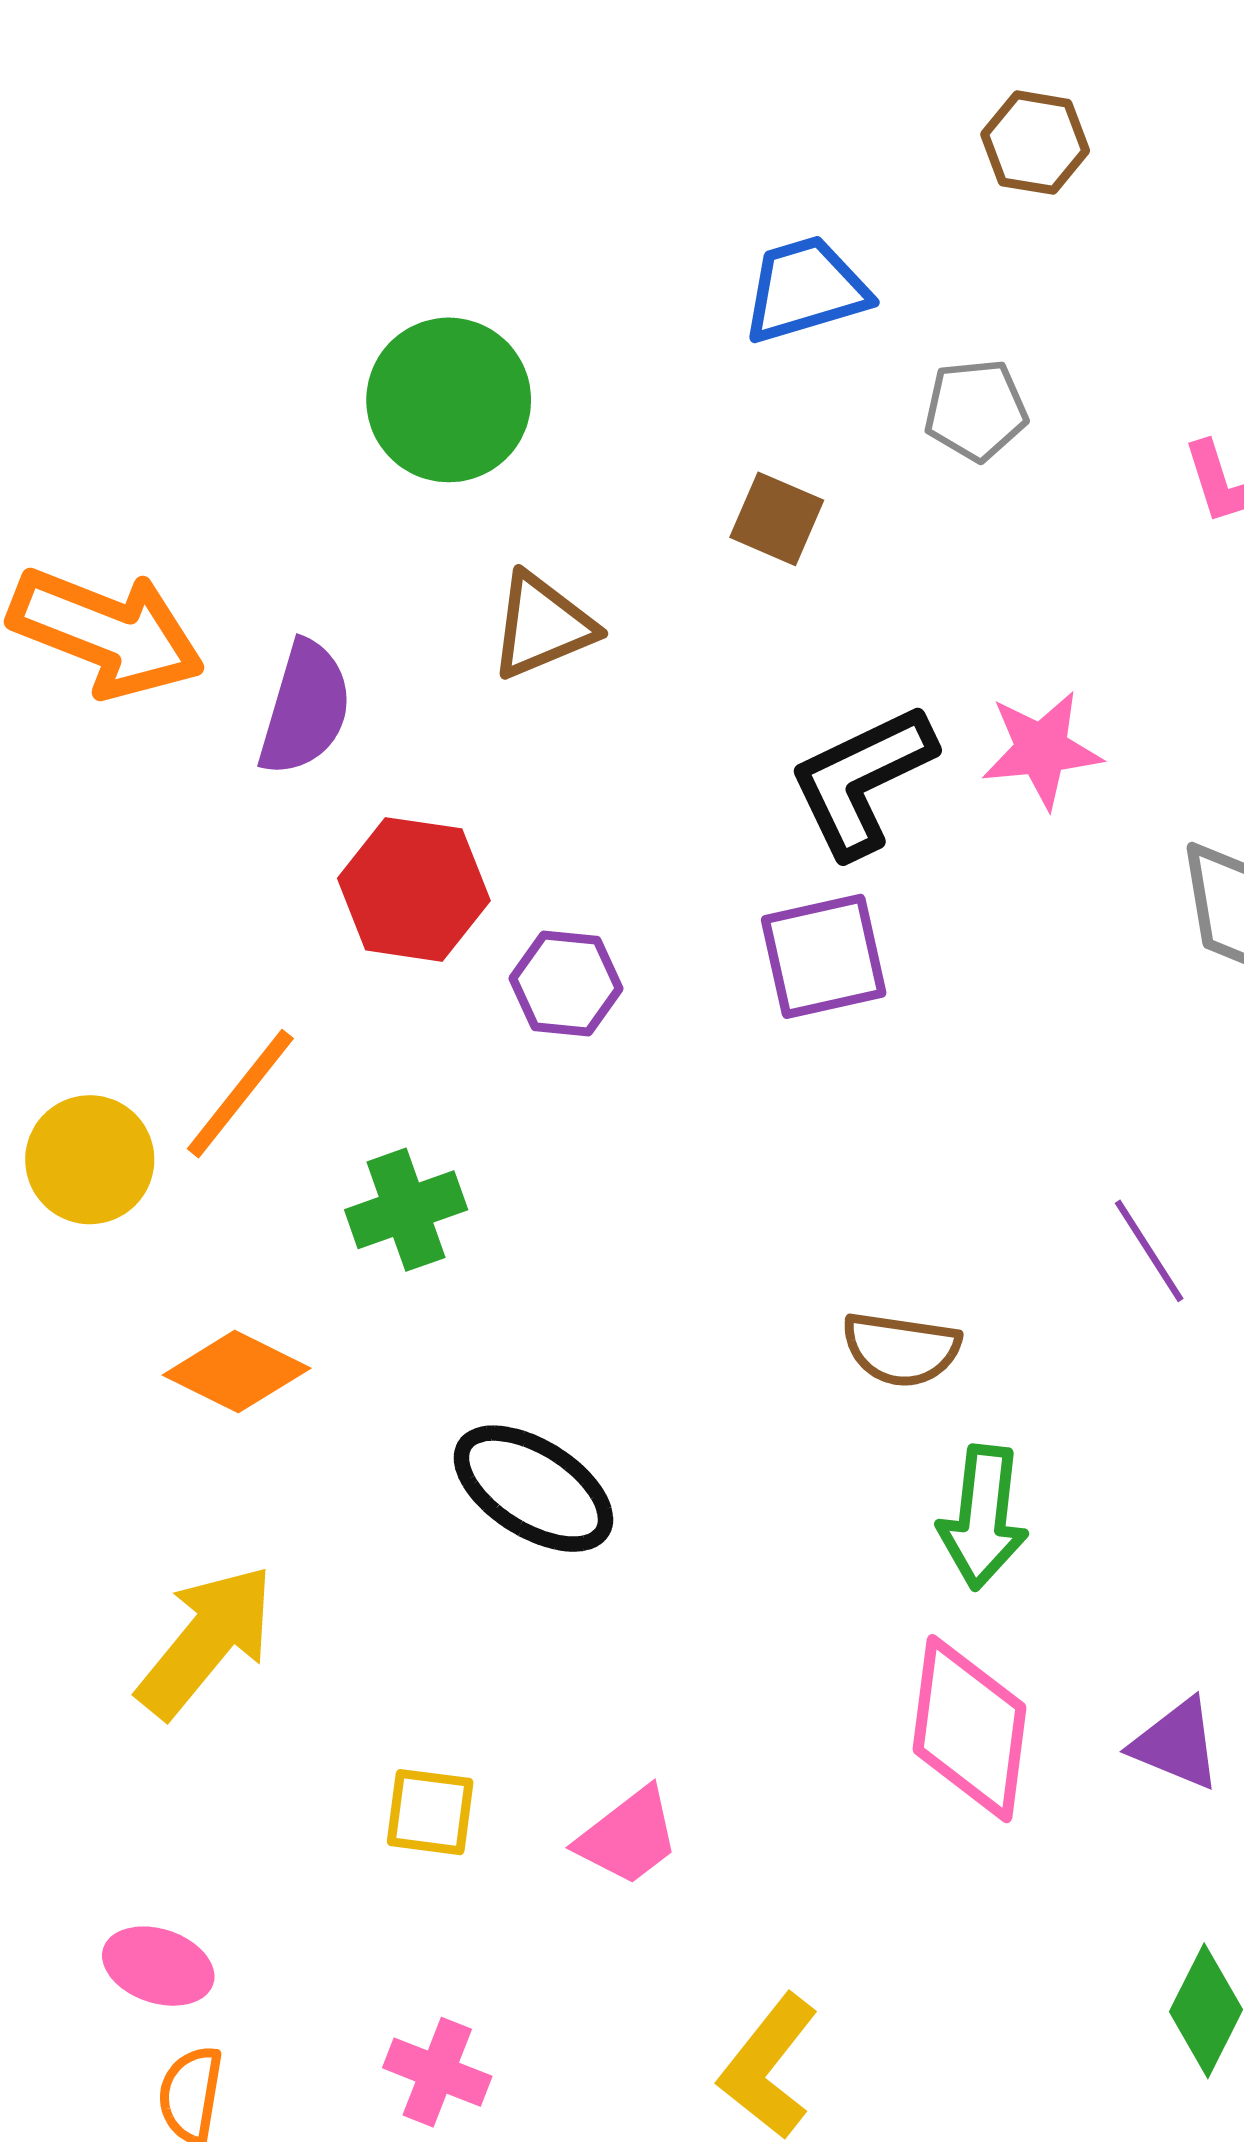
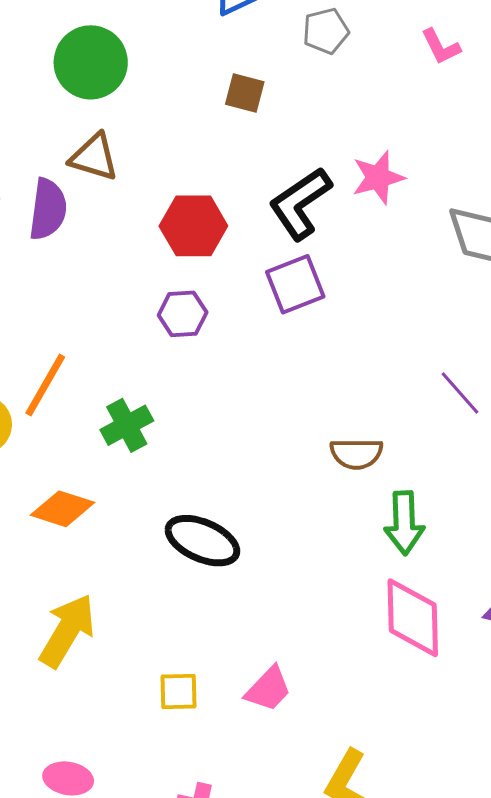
brown triangle: (542, 626) -> (94, 157), moved, turned 48
red hexagon: (414, 889) -> (193, 226), moved

